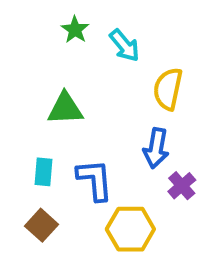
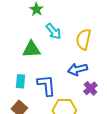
cyan arrow: (124, 45) -> (53, 31), moved
blue arrow: (156, 148) -> (77, 69), turned 66

